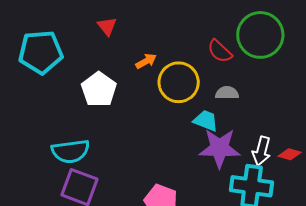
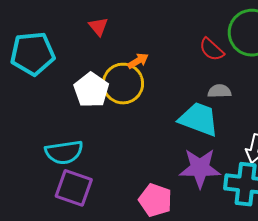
yellow circle: (179, 82) -> (123, 84), moved
cyan trapezoid: (206, 121) -> (199, 119), size x1.6
purple star: (219, 148) -> (200, 168), moved

